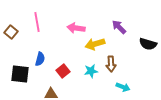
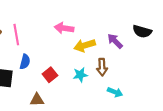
pink line: (37, 22) -> (16, 35), moved
purple arrow: (119, 27) -> (115, 41), moved
black semicircle: (148, 44) -> (142, 31), moved

